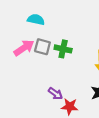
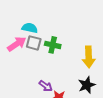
cyan semicircle: (36, 20) -> (30, 28), moved

